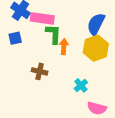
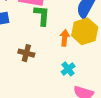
orange arrow: (64, 47) -> (65, 38), moved

